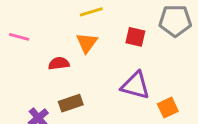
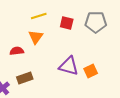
red square: (135, 37) -> (67, 23), moved
orange square: (168, 108) -> (91, 71), moved

